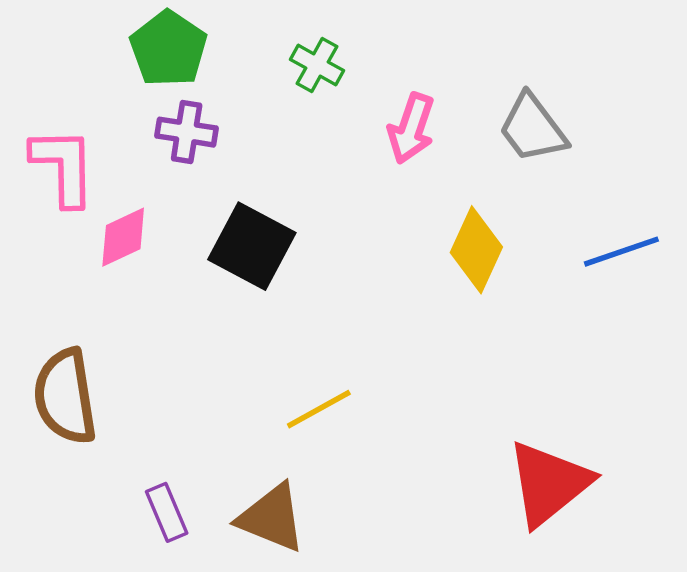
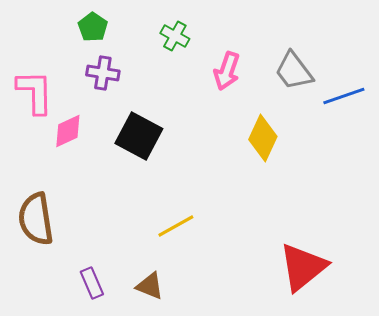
green pentagon: (168, 49) -> (93, 27), size x0.7
blue line: (621, 252) -> (344, 96), moved
brown triangle: (272, 518) -> (150, 286), size x0.7

